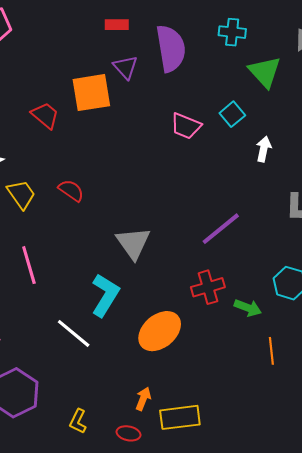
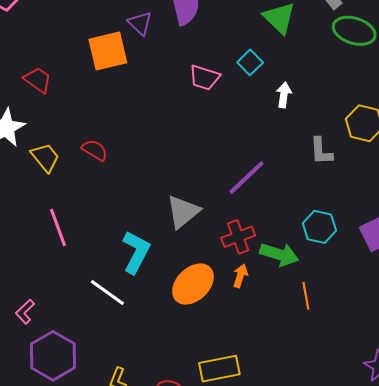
red trapezoid: (45, 115) -> (38, 80), moved
gray triangle: (133, 243) -> (183, 212), moved, turned 30
green arrow: (248, 308) -> (279, 254), size x1.4
orange arrow: (143, 399) -> (240, 276), moved

